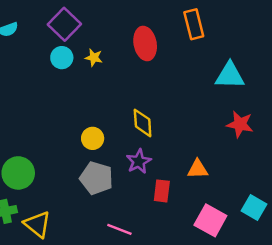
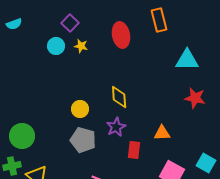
purple square: (64, 24) -> (70, 23), moved, size x0.7

